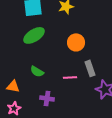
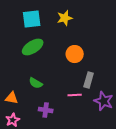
gray rectangle: (90, 68) -> (89, 80), turned 35
pink line: (70, 77) -> (75, 95), moved

